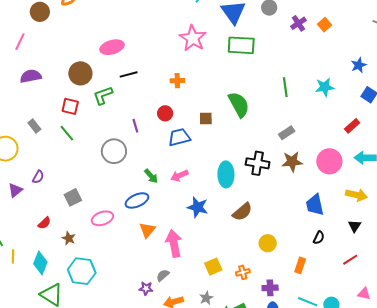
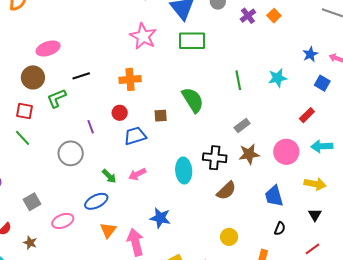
pink ellipse: (112, 47) -> (48, 48), moved
orange cross: (177, 81) -> (130, 79), size x1.5
blue star: (198, 207) -> (160, 218), moved
brown semicircle: (242, 212) -> (226, 191), moved

